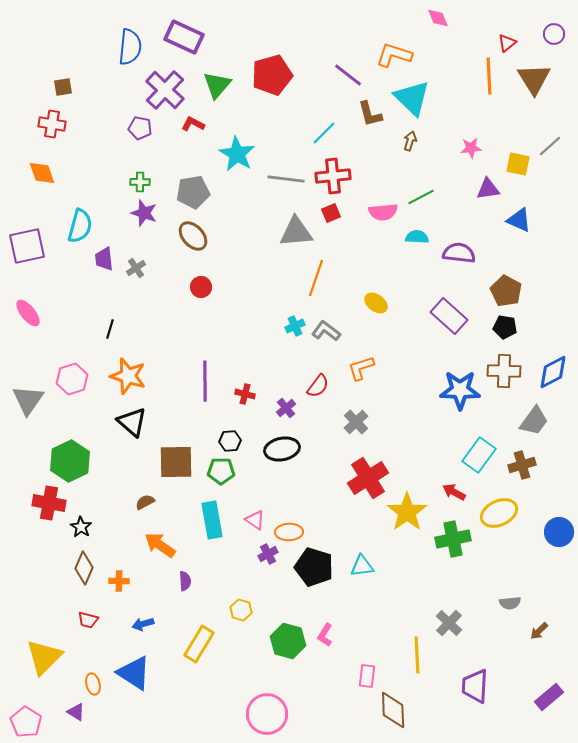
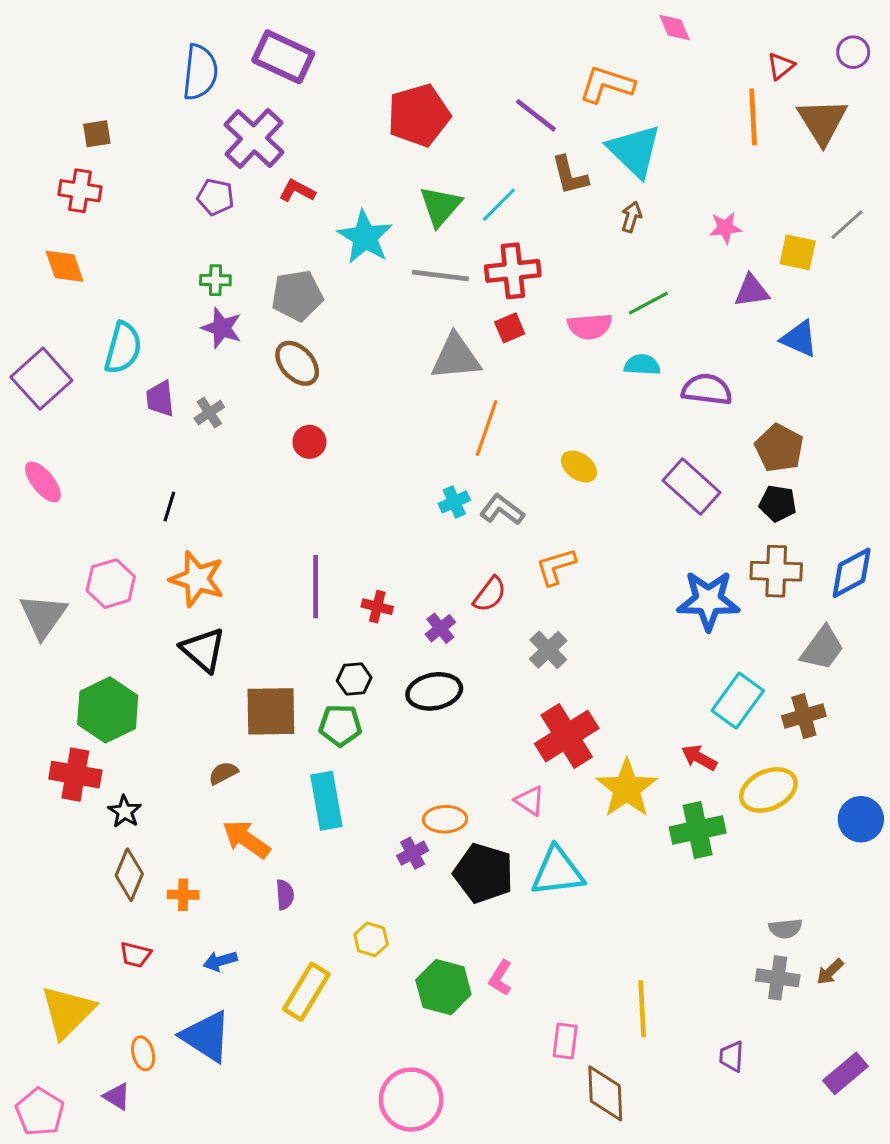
green triangle: (217, 85) -> (440, 206), moved
purple square: (27, 246) -> (41, 379), turned -30
pink triangle: (255, 520) -> (530, 801), moved
cyan triangle: (362, 566) -> (557, 872), size x1.5
gray cross: (449, 623) -> (778, 978), moved, turned -36
purple trapezoid: (475, 686) -> (731, 1056), size x0.6

